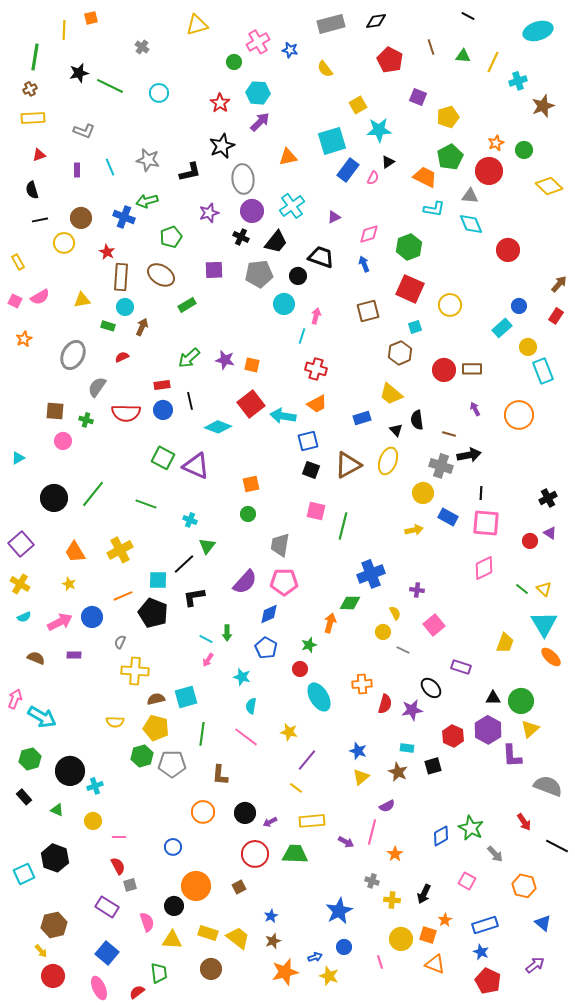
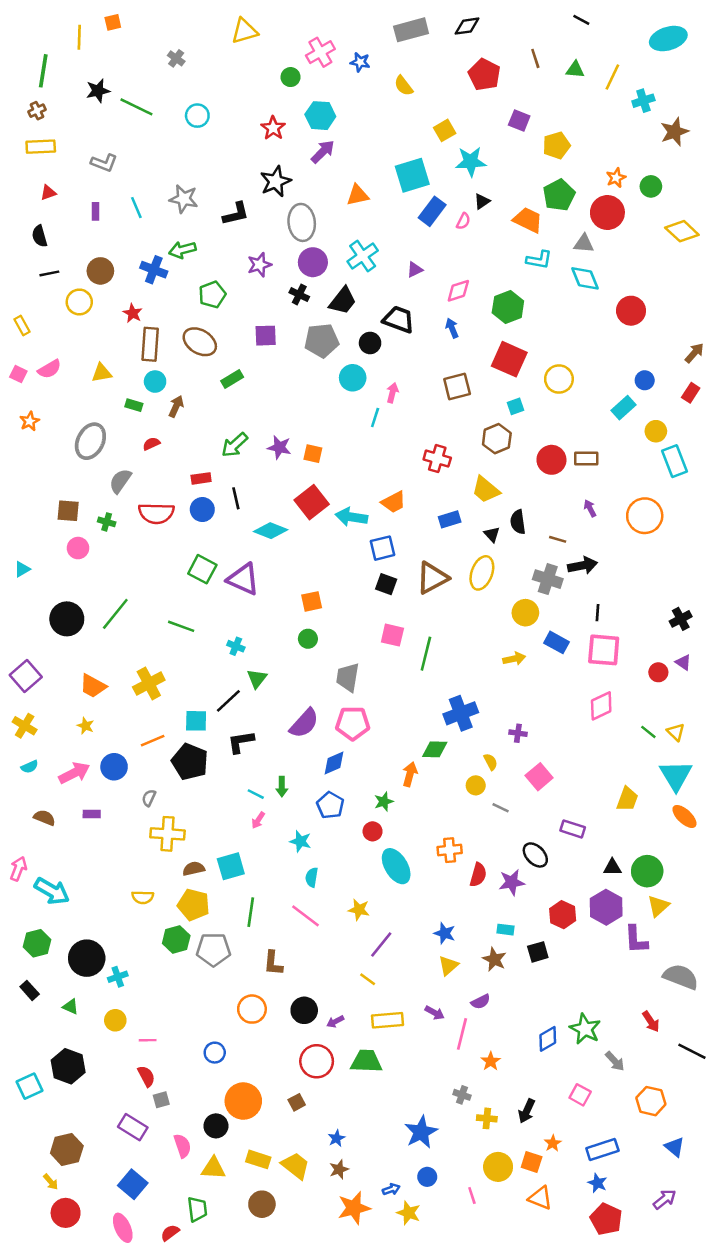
red cross: (316, 369) -> (437, 459), moved
orange trapezoid: (75, 552) -> (93, 686), turned -30
purple arrow: (346, 842) -> (435, 1013), moved

